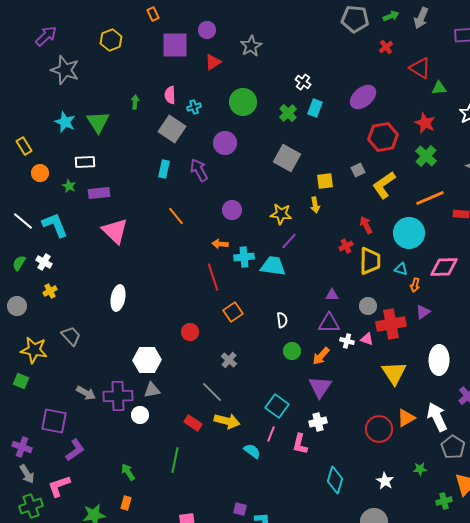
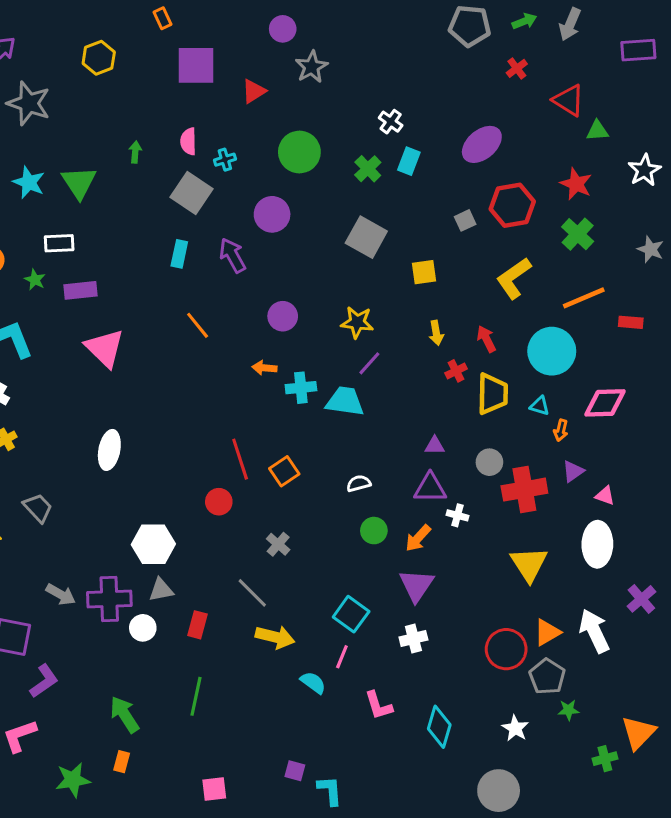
purple circle: (207, 30) -> (283, 29), moved
gray square: (358, 170) -> (465, 220), moved
yellow arrow: (315, 205) -> (436, 333), moved
red line: (213, 277) -> (240, 459), moved
white semicircle: (282, 320) -> (359, 483), turned -98
pink triangle: (367, 339) -> (605, 496), moved
red rectangle: (193, 423) -> (198, 625), moved, turned 72
pink L-shape: (300, 444) -> (378, 705), moved, turned -30
gray pentagon: (453, 447) -> (547, 677), moved
green arrow: (128, 472) -> (125, 715), size x1.4

